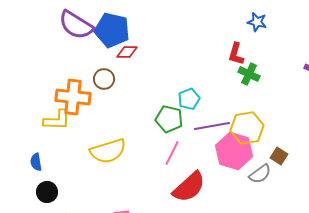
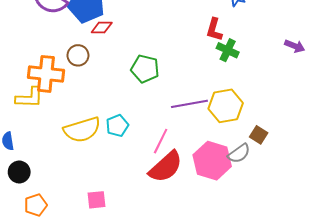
cyan pentagon: (189, 99) -> (117, 126), moved
green pentagon: (169, 119) -> (145, 69), moved
pink hexagon: (234, 151) -> (212, 161), moved
pink line: (172, 153) -> (161, 141), moved

